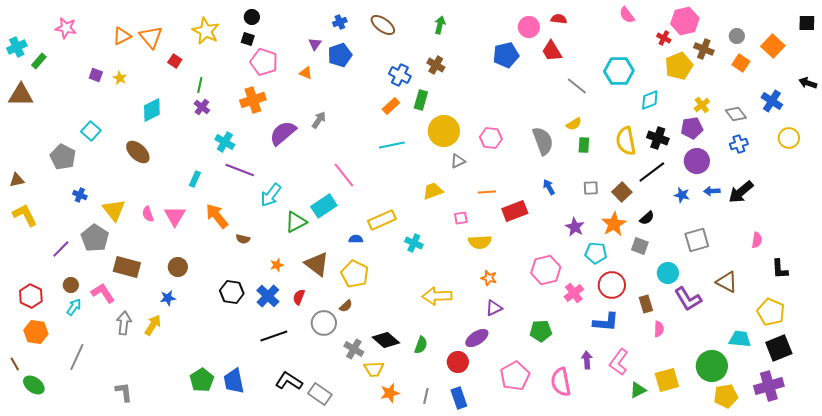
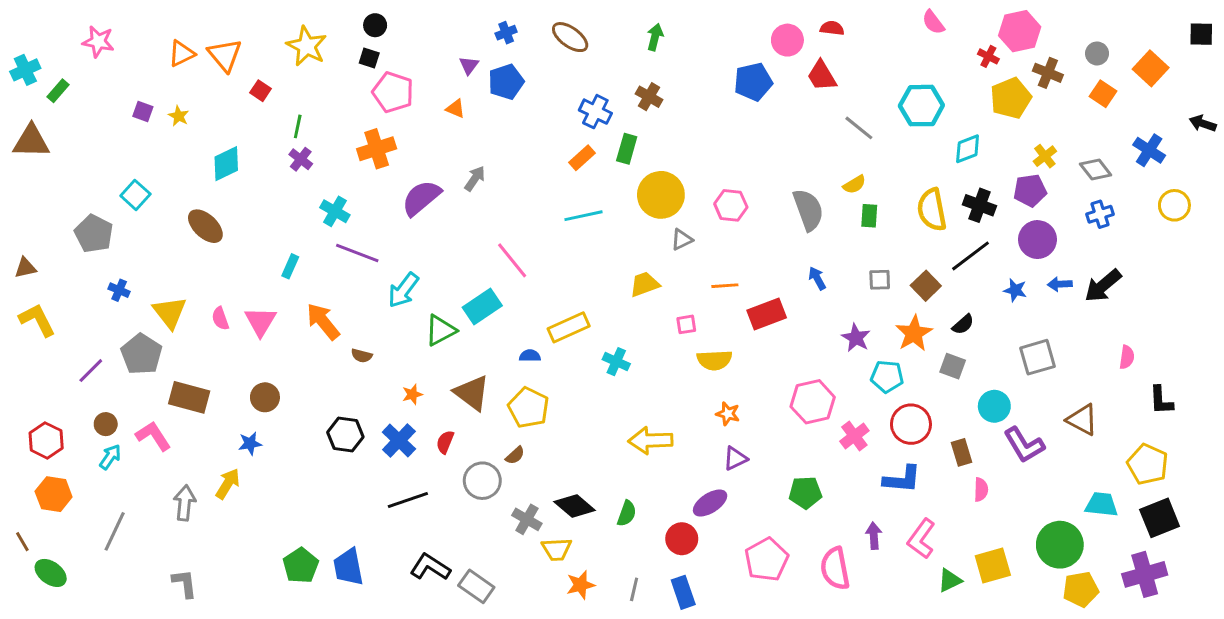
gray arrow: (124, 323) -> (185, 503), moved

